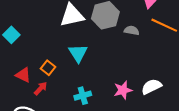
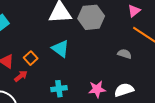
gray semicircle: (132, 30) -> (125, 54), moved
cyan triangle: (78, 53) -> (60, 49), turned -30

